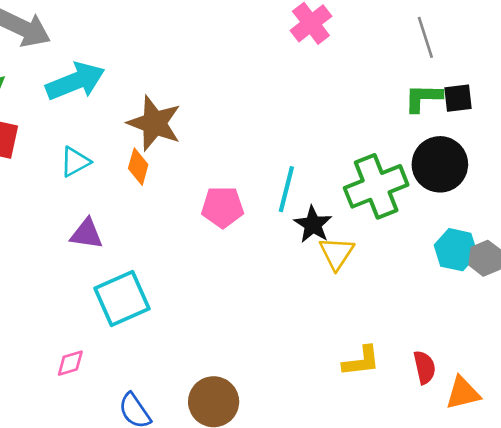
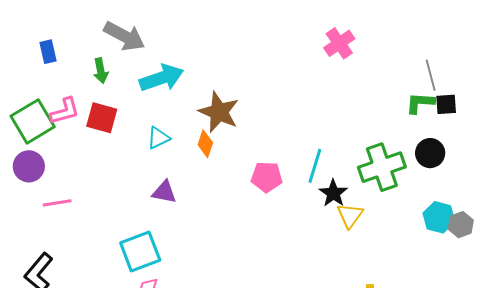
gray line: (425, 37) -> (431, 75), moved
black circle: (440, 164) -> (430, 153), size x0.7
cyan square: (122, 299) -> (140, 252), moved

